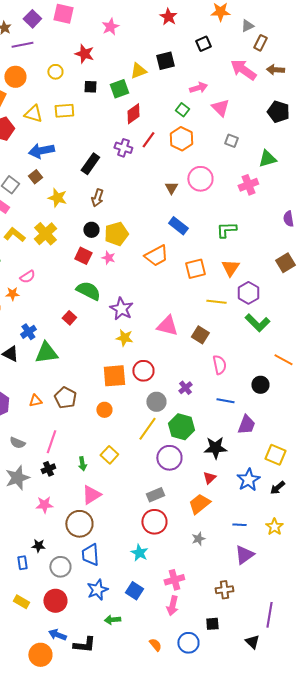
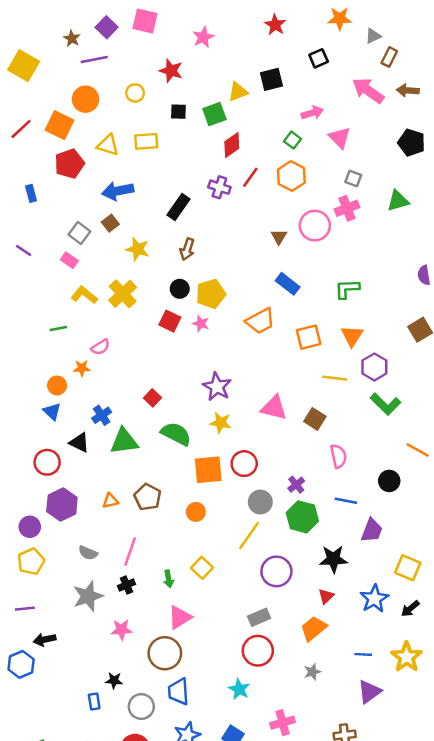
pink cross: (248, 185) -> (347, 208), moved
green semicircle: (88, 291) -> (176, 434), moved
green hexagon: (181, 427) -> (302, 517), moved
yellow star: (274, 527) -> (407, 657), size x1.4

